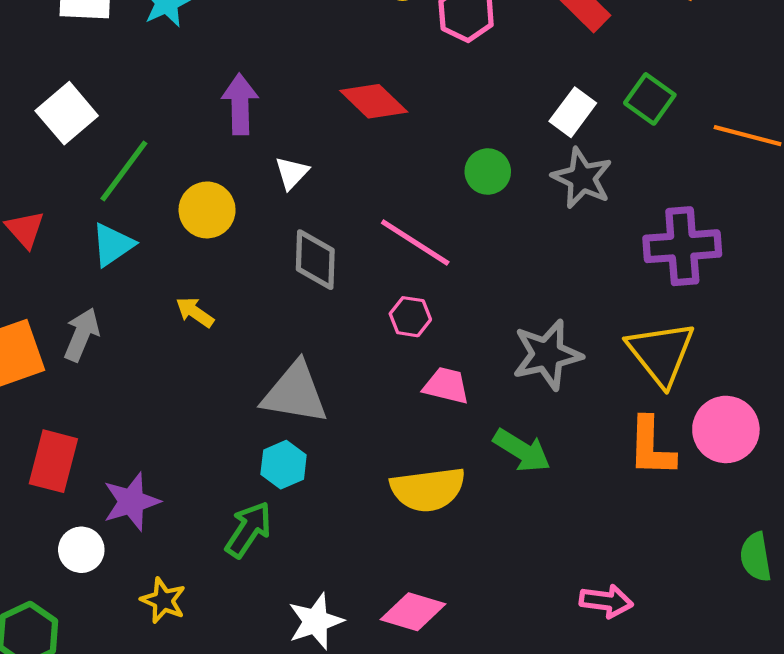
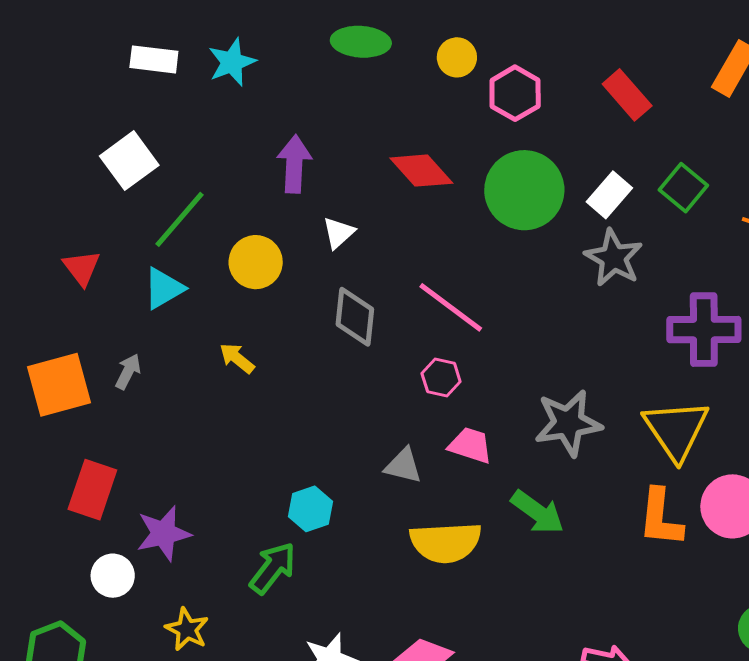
green circle: (488, 172) -> (524, 190), moved, size x1.8
gray arrow: (82, 335) -> (128, 372), size x0.7
gray triangle: (295, 393) -> (403, 466), moved, size x0.6

